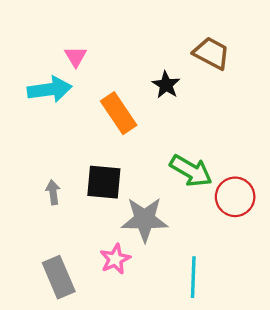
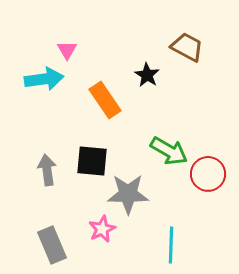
gray arrow: (53, 192) -> (47, 170), size x1.4

